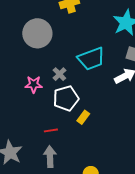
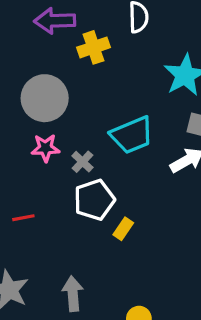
pink star: (34, 84) -> (46, 148), moved
red line: (51, 130) -> (23, 218), moved

